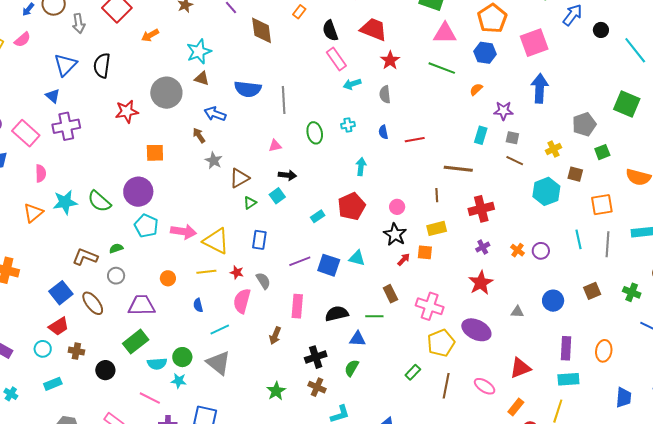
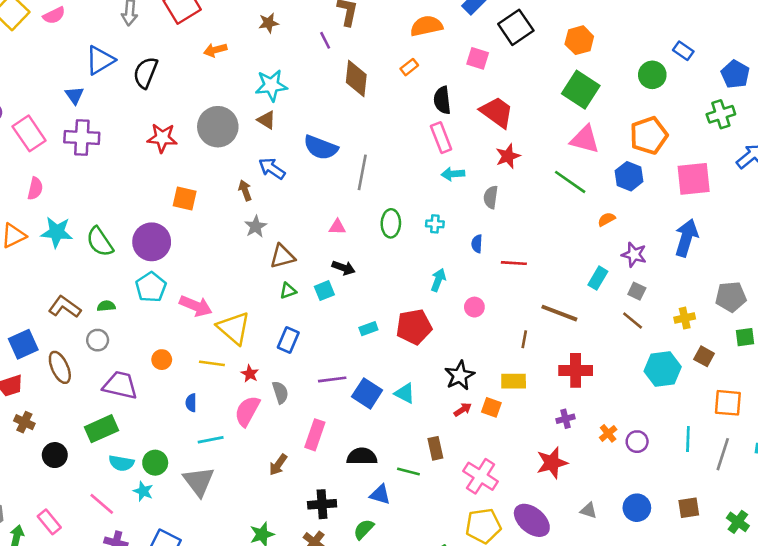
pink circle: (397, 207) -> (474, 307), moved

